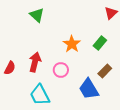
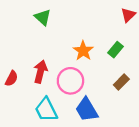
pink circle: (61, 70) -> (70, 81), size x1.5
blue trapezoid: (89, 89) -> (87, 110), moved

